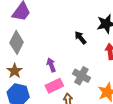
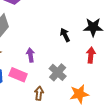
pink rectangle: (54, 86) -> (18, 75), moved, turned 36

